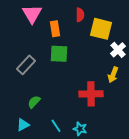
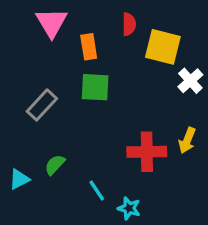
yellow arrow: (113, 75) -> (187, 140), moved
cyan triangle: (23, 125) -> (19, 179), moved
cyan line: (56, 126) -> (97, 191), moved

